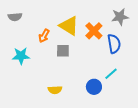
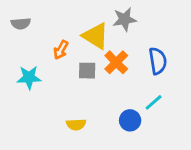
gray star: (120, 17) -> (125, 19), moved
orange cross: (94, 31) -> (116, 62), moved

